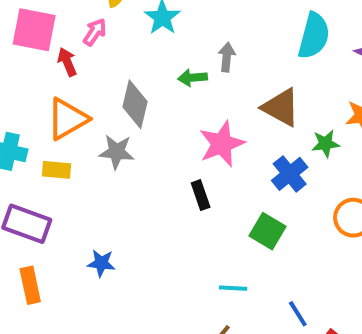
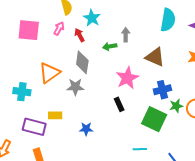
red arrow: (67, 62) -> (79, 35), moved
green star: (325, 144) -> (176, 106), moved
yellow rectangle: (56, 170) -> (55, 115), moved
blue cross: (290, 174) -> (162, 90), turned 30
green square: (267, 231) -> (154, 119), size x1.4
blue star: (101, 263) -> (86, 129), moved

